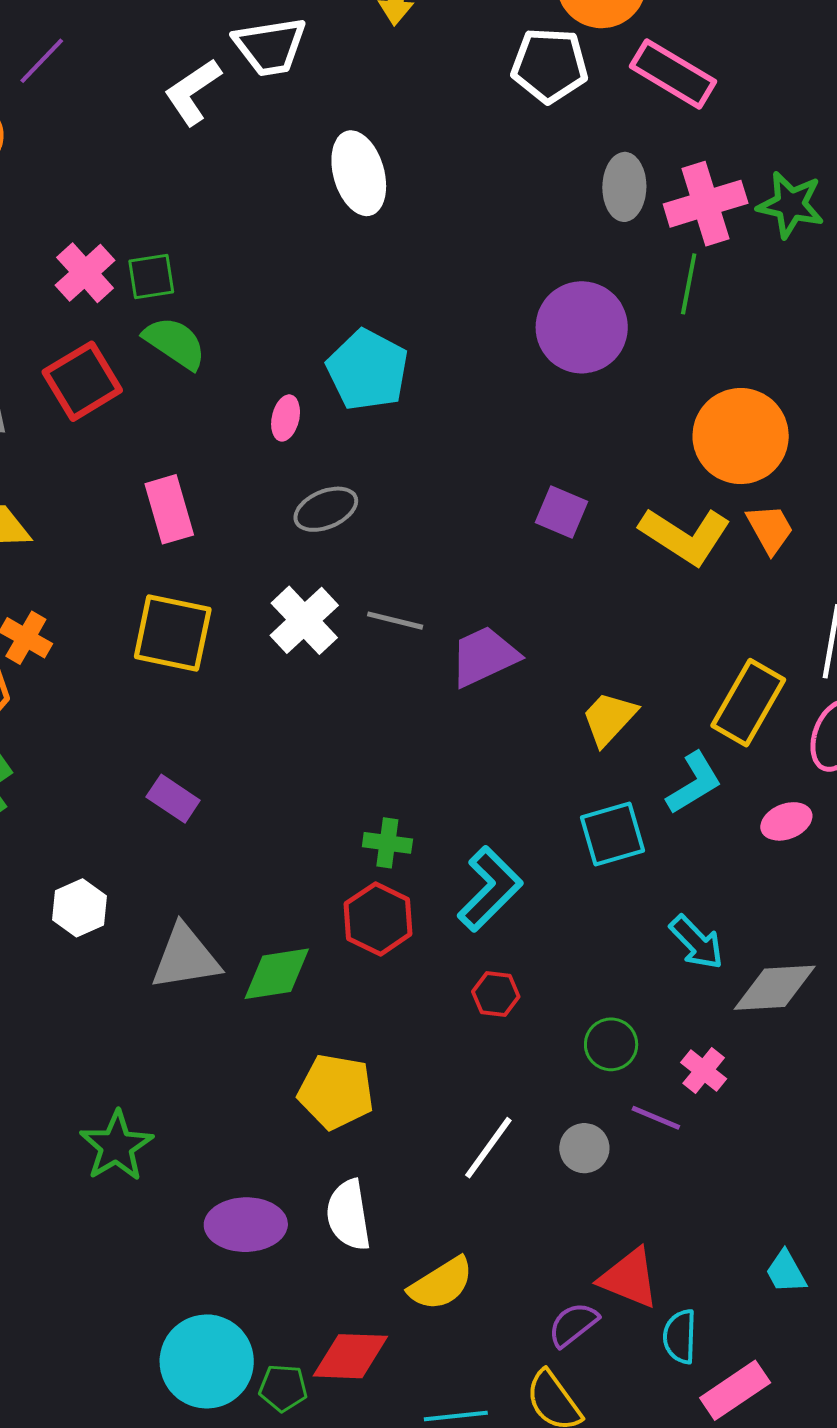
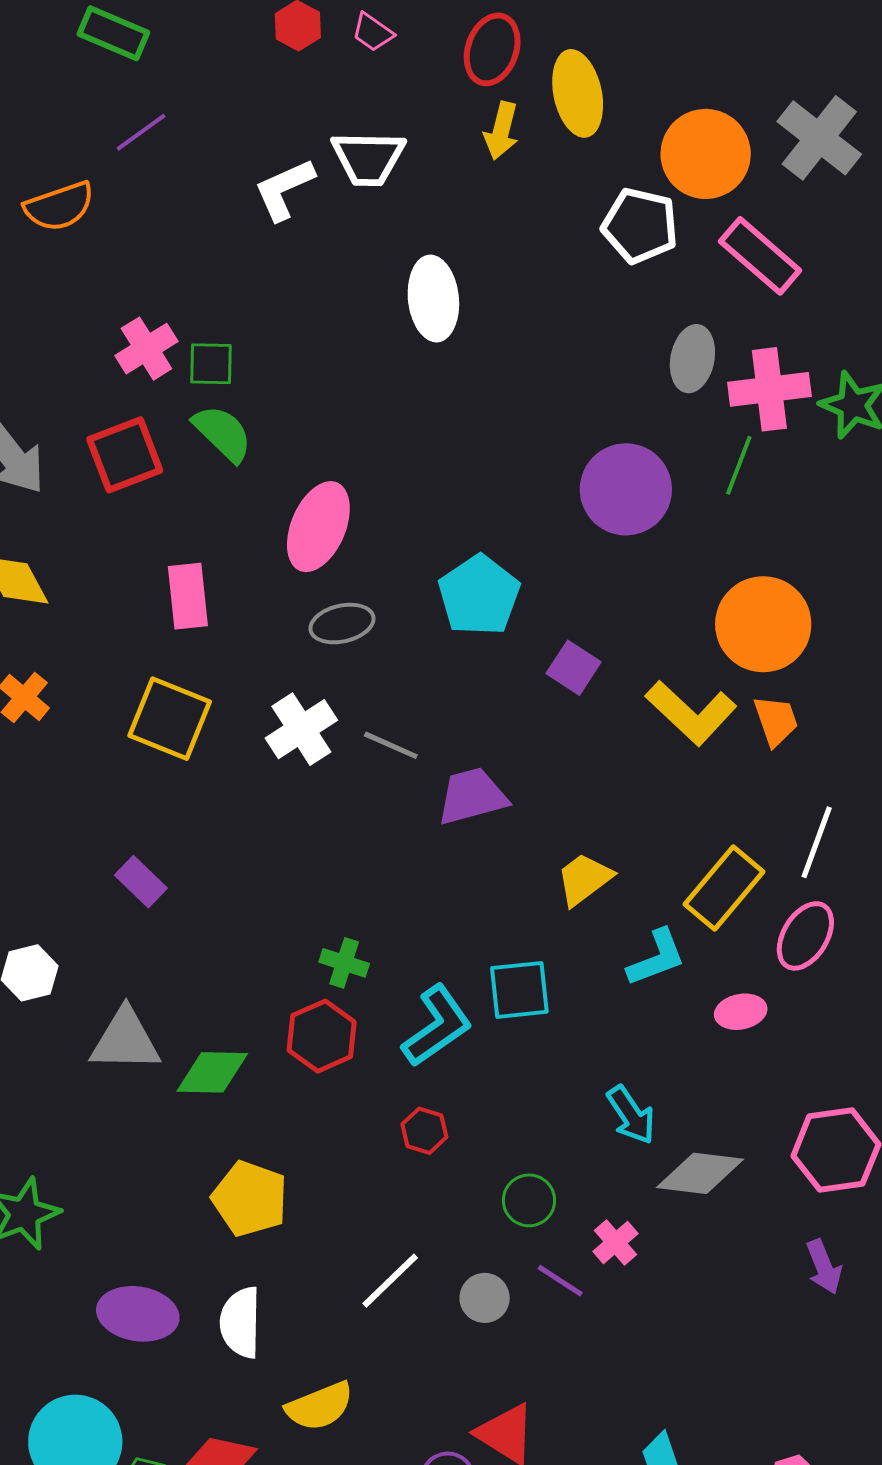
cyan pentagon: (368, 370) -> (479, 595), moved
pink ellipse: (286, 418) -> (318, 527), size x2.0
cyan square: (612, 834) -> (519, 990), moved

